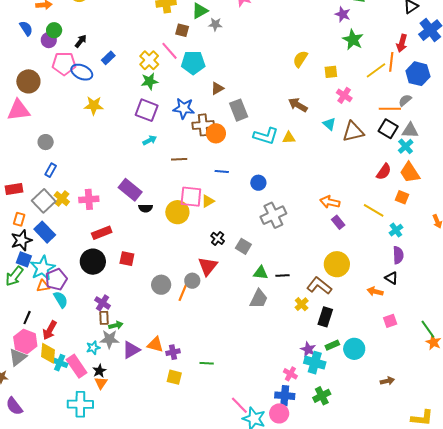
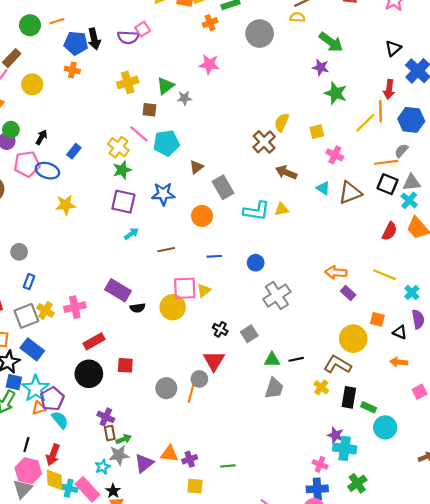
brown cross: (203, 125) -> (264, 142), moved, turned -30
orange square: (402, 197) -> (377, 319), moved
gray square: (44, 201) -> (26, 316), turned 30
gray square: (243, 246) -> (249, 334), turned 35
black triangle: (391, 278) -> (400, 332), moved
green rectangle: (332, 345) -> (369, 407), moved, turned 56

